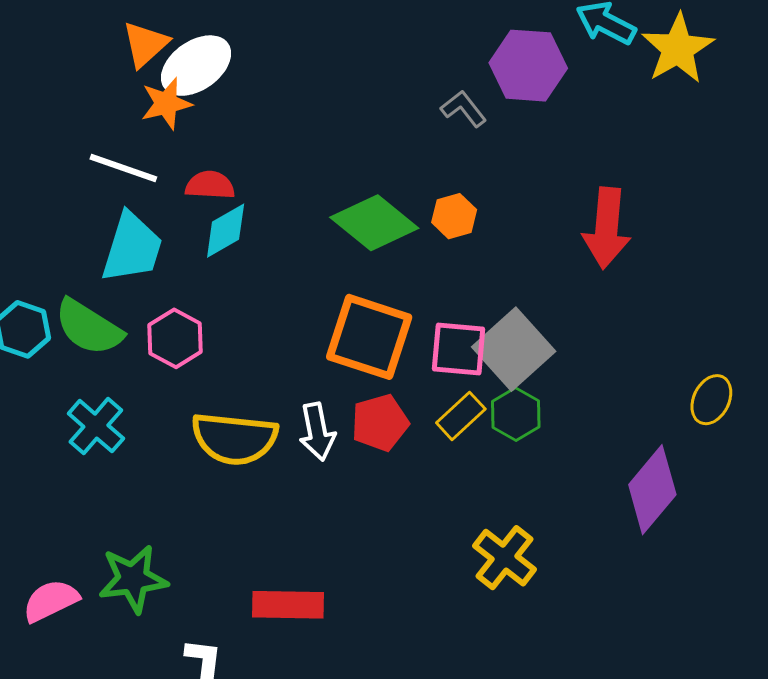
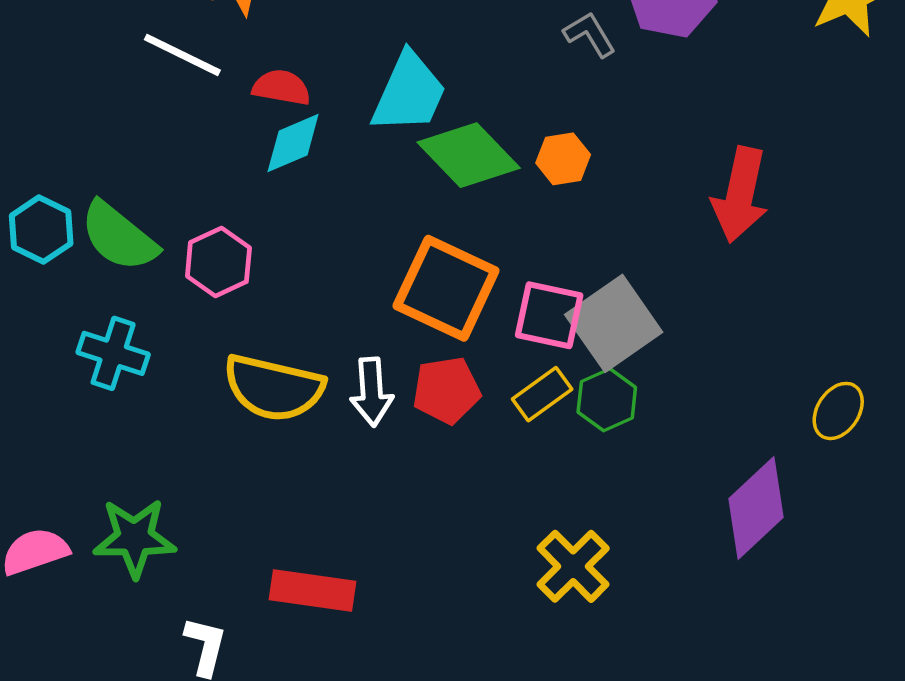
cyan trapezoid: (132, 248) -> (409, 93), moved
cyan cross: (96, 426) -> (113, 353), turned -30

